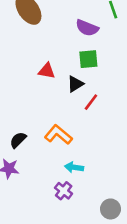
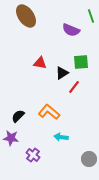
green square: (88, 59) -> (81, 62), moved
purple cross: (64, 191) -> (33, 155), moved
gray circle: (111, 209) -> (89, 159), moved

